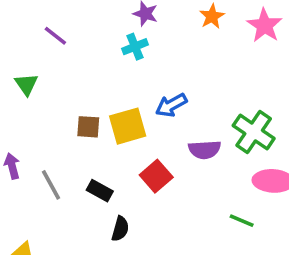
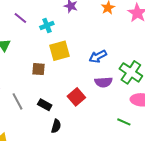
cyan cross: (135, 47) -> (47, 25), moved
blue arrow: (171, 105) -> (98, 56), moved
yellow square: (128, 126) -> (59, 51), moved

